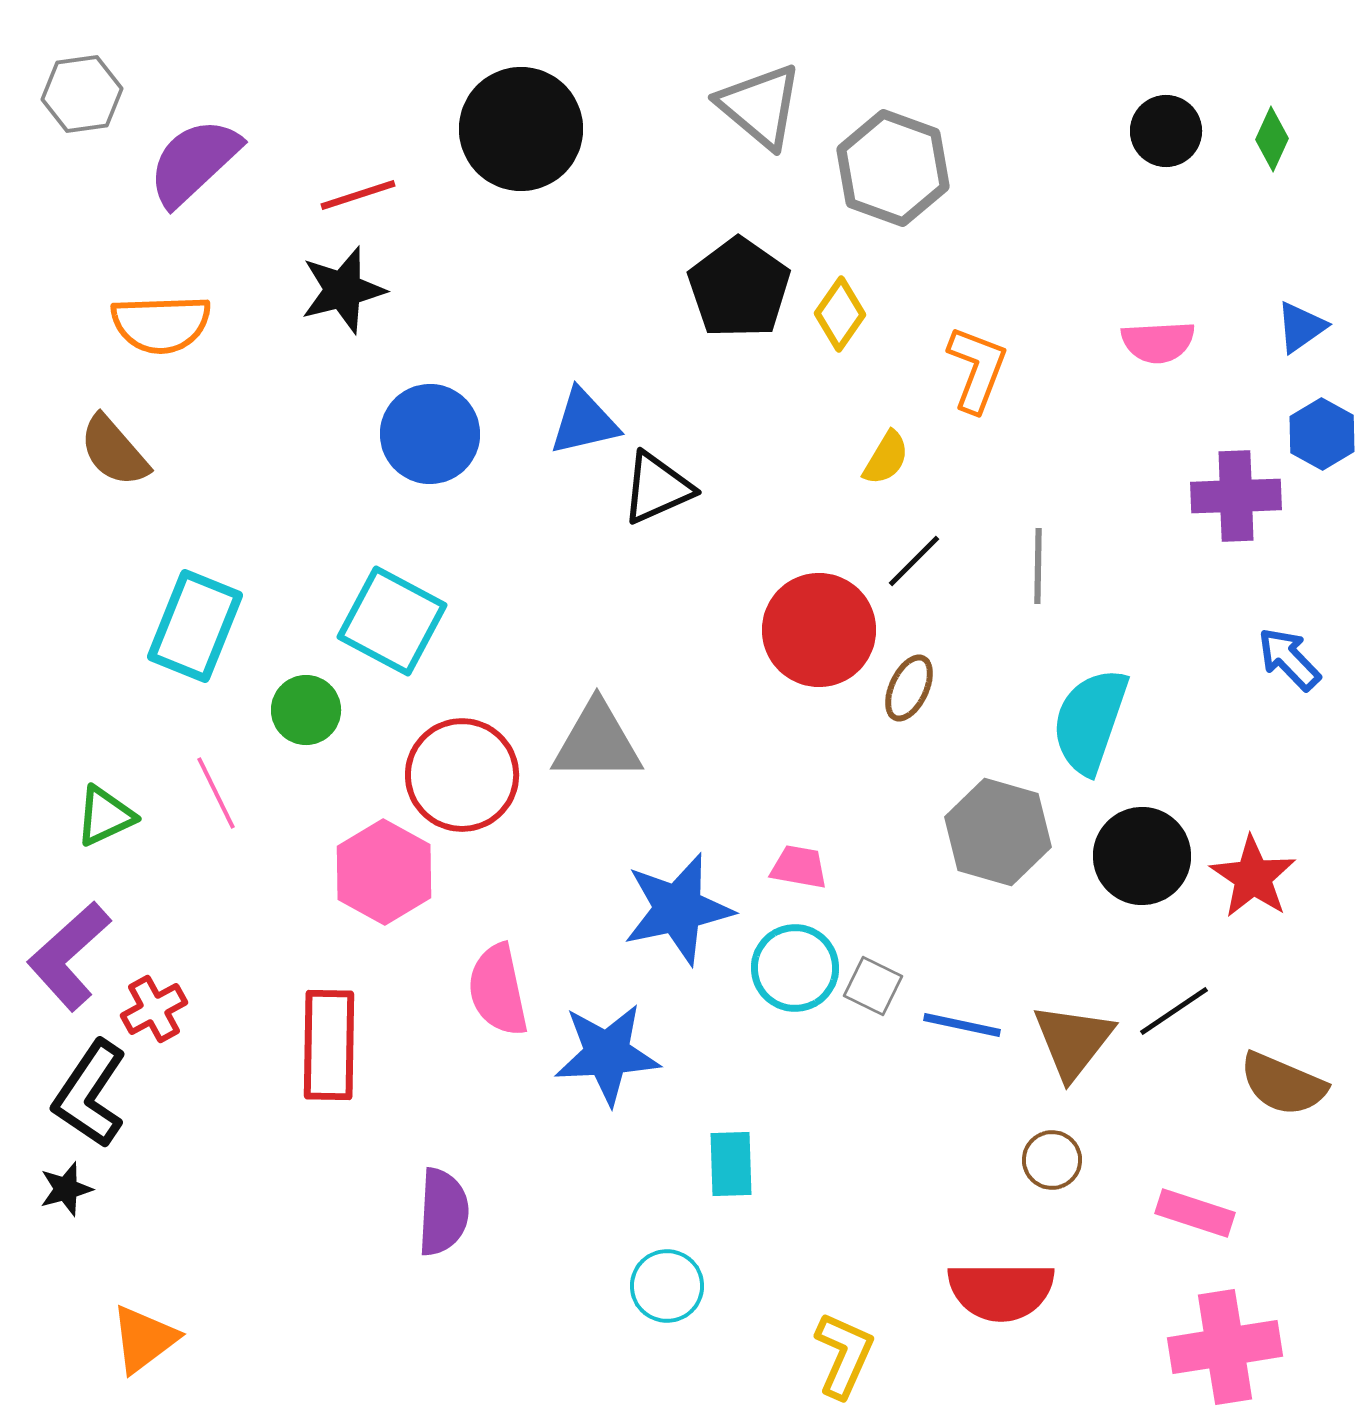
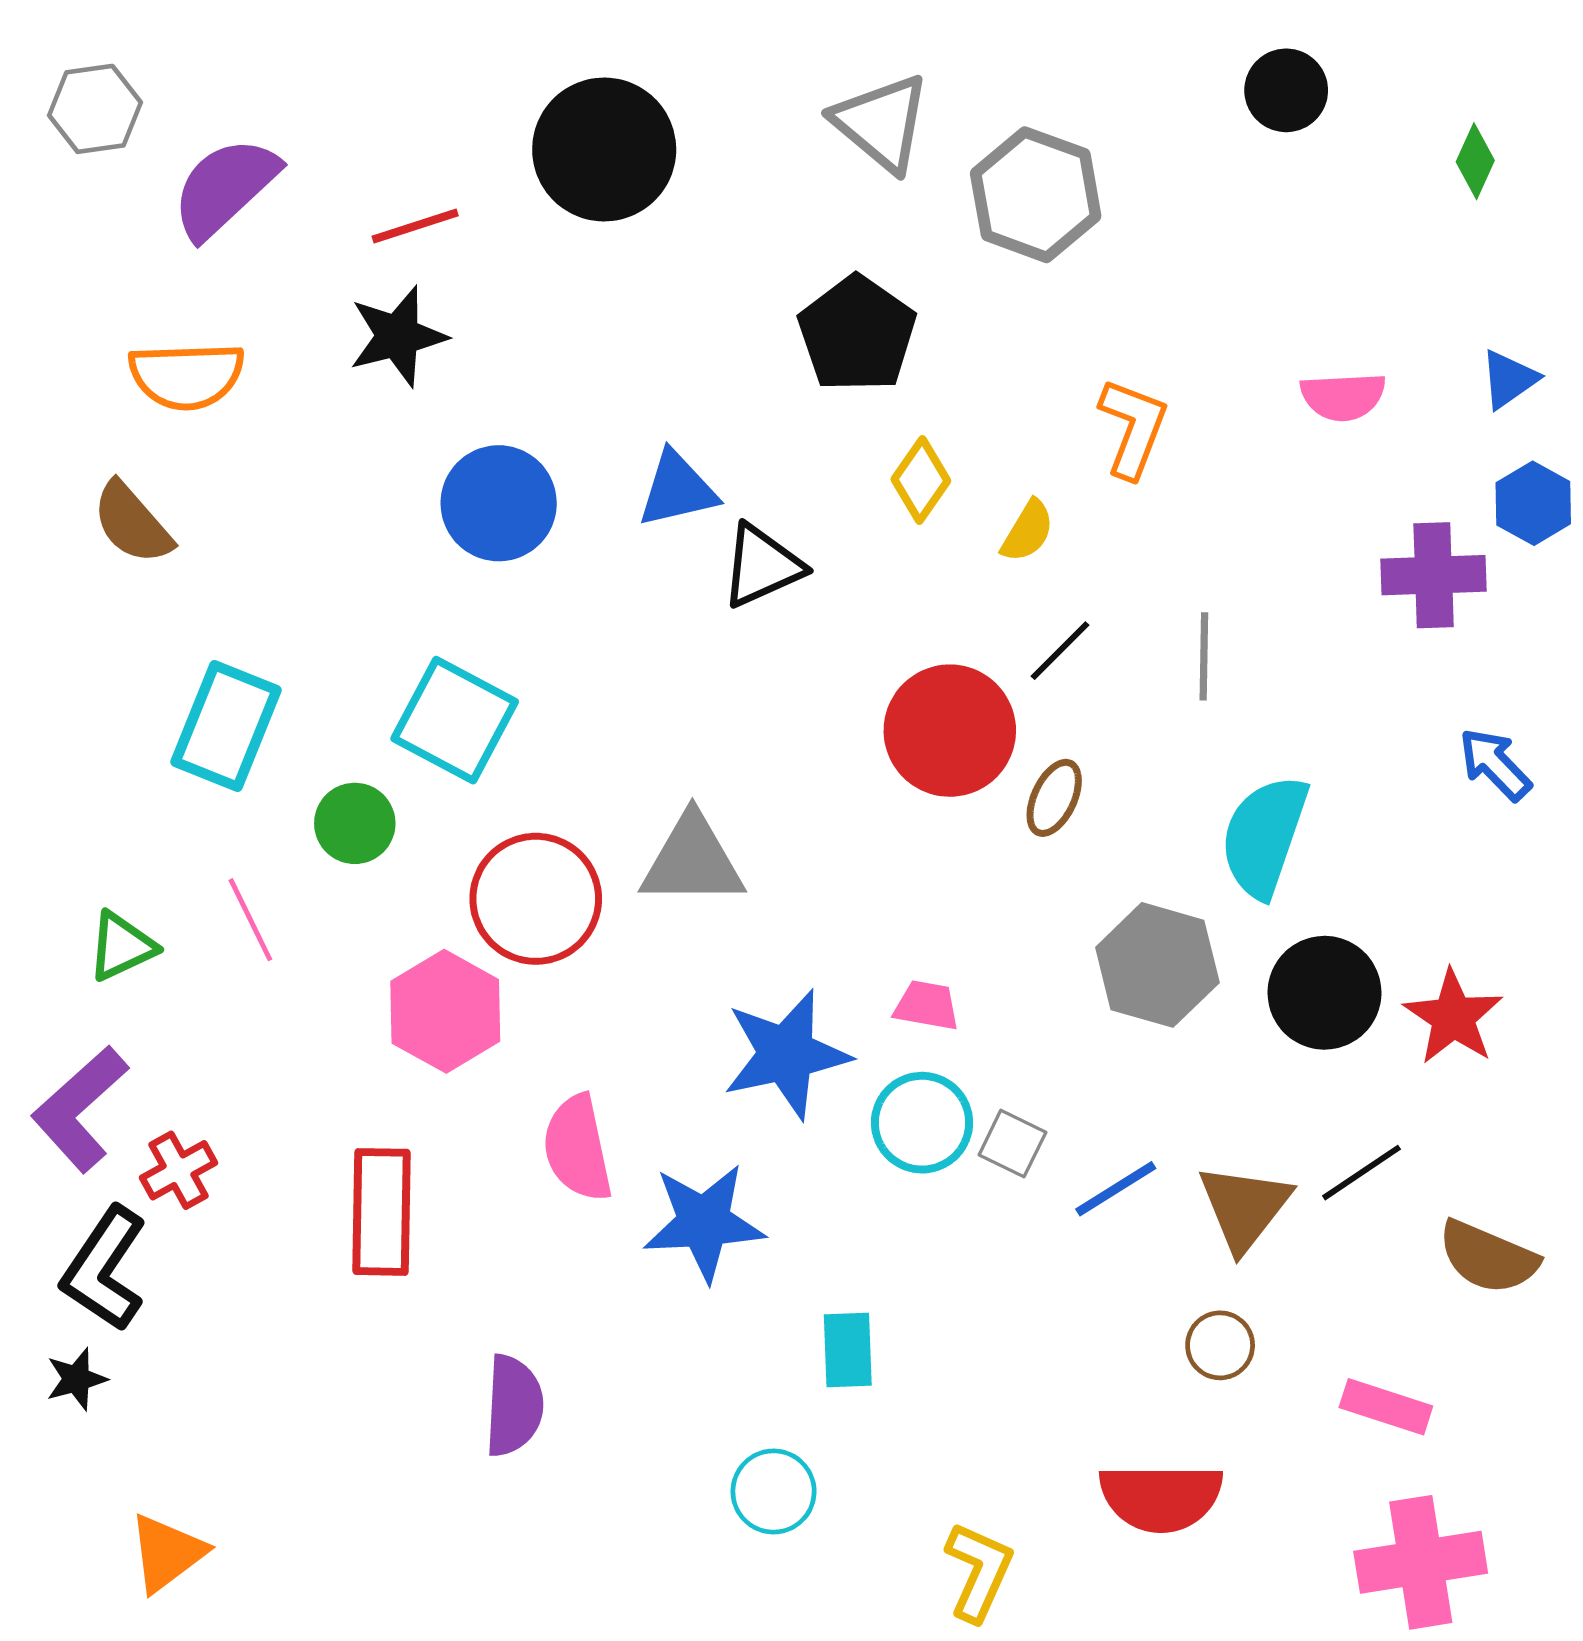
black circle: (1166, 131) -> (1286, 90), moved
yellow diamond: (840, 314) -> (921, 480), moved
blue line: (962, 1025) -> (1116, 1189), turned -44

